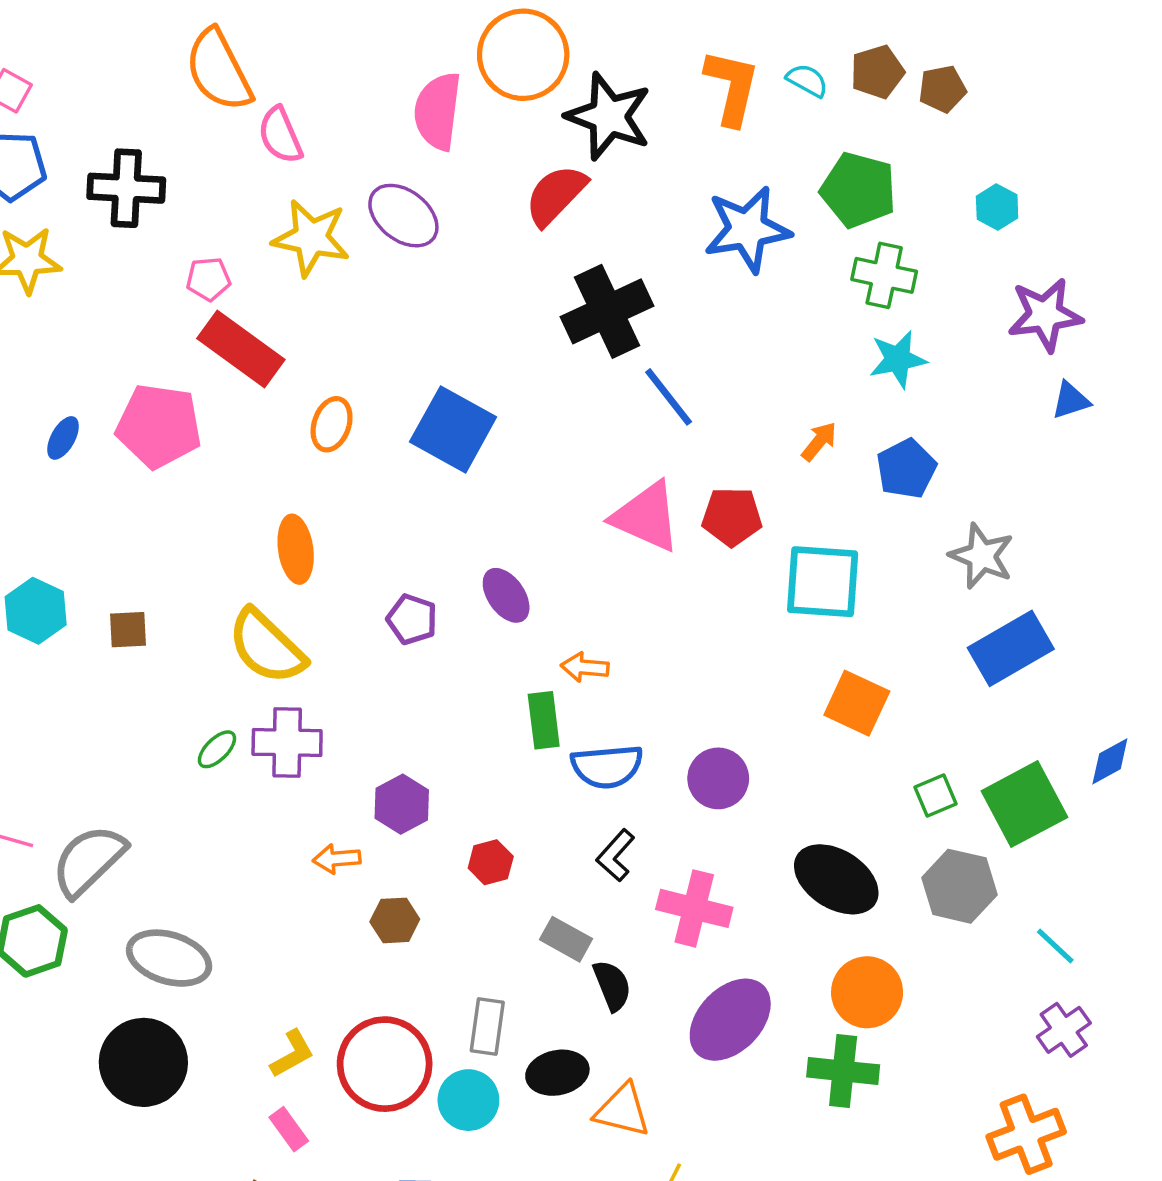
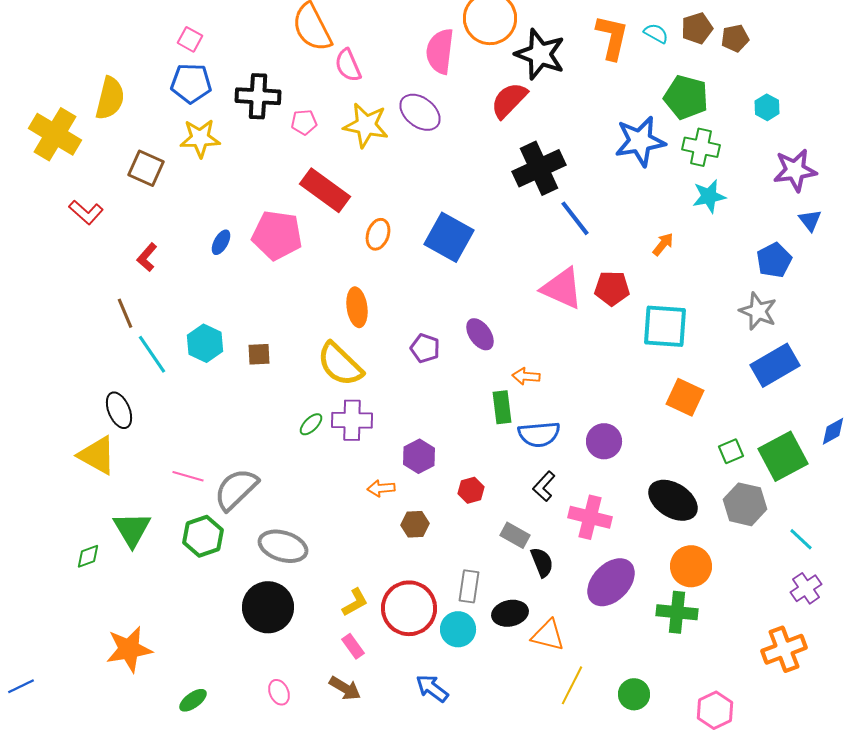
blue star: (747, 229) -> (640, 141), moved
pink pentagon: (208, 279) -> (304, 122), moved
blue triangle: (1071, 400) -> (810, 220), turned -50
blue pentagon: (906, 469) -> (774, 260), moved

